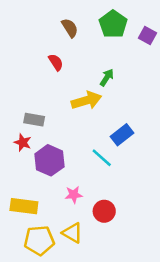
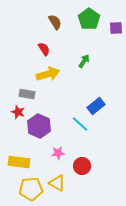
purple square: (147, 36) -> (116, 28), turned -32
yellow arrow: (86, 100) -> (48, 74), moved

